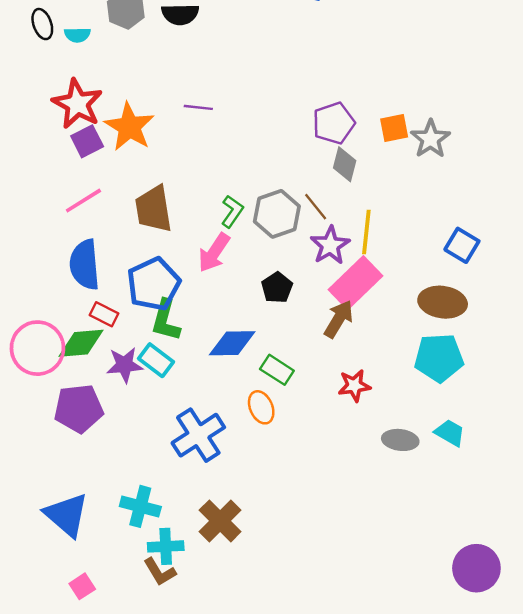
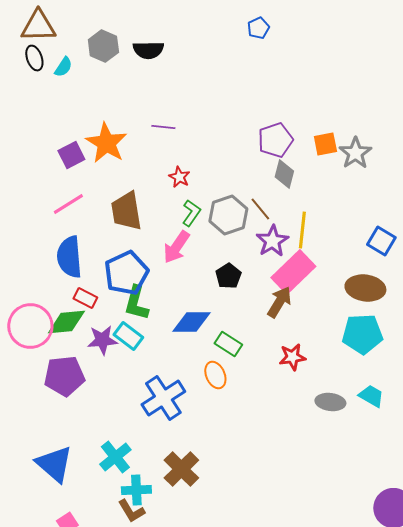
cyan semicircle: (77, 35) -> (63, 67), turned -55
red star: (77, 104) -> (179, 177), moved, size x0.5
cyan cross: (140, 506) -> (115, 457), turned 36

